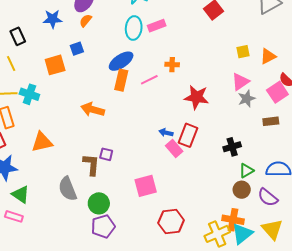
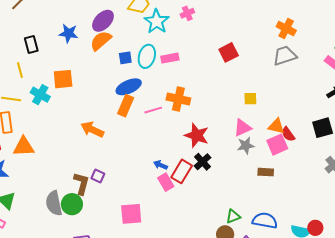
orange semicircle: (86, 21) -> (101, 41), size x1.6
blue square: (77, 49) -> (125, 58), moved
orange triangle: (268, 56) -> (276, 126), moved, turned 30
orange cross: (172, 65) -> (178, 99), size x1.6
cyan cross: (29, 94) -> (40, 95), moved
orange triangle: (42, 142) -> (24, 147), moved
black cross: (232, 147) -> (203, 162), moved, turned -36
green circle: (99, 203) -> (72, 204), moved

